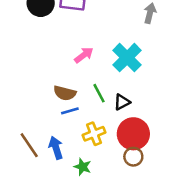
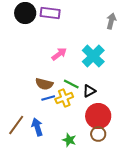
green line: (99, 93) -> (71, 84), turned -35
yellow cross: (94, 134) -> (64, 98), moved
brown line: (29, 145) -> (16, 125), turned 70
green star: (83, 167) -> (69, 140), moved

